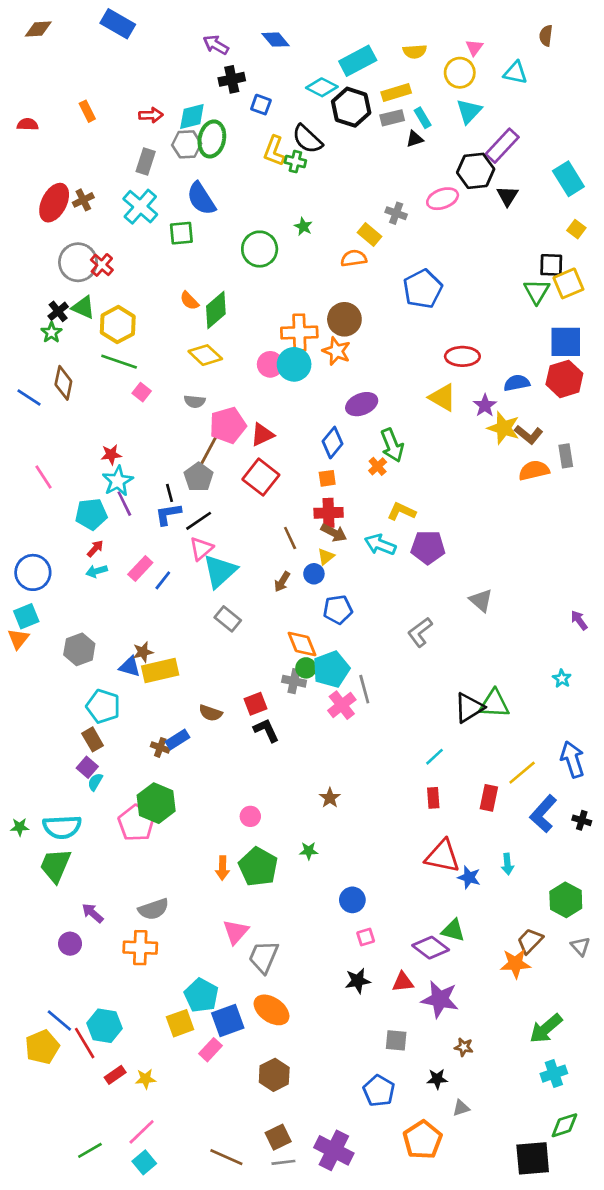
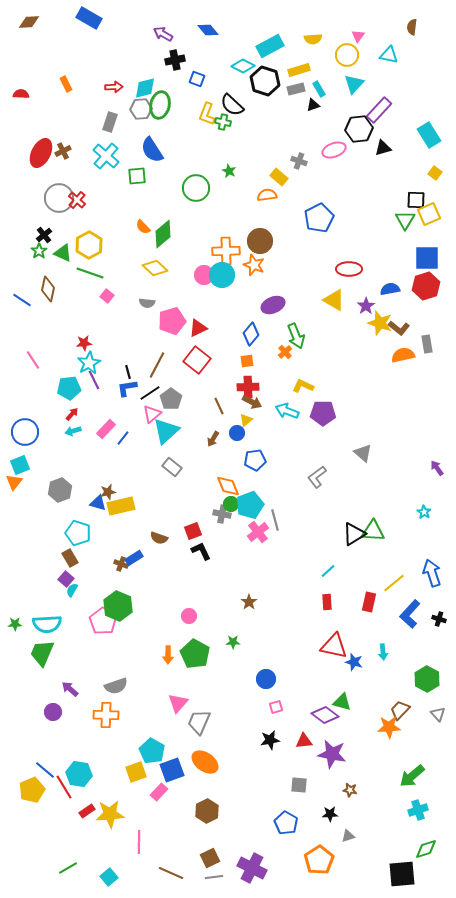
black triangle: (507, 196) -> (383, 148), turned 42
green triangle: (83, 307) -> (63, 253), moved
brown line: (208, 452) -> (157, 365), moved
gray pentagon: (199, 477) -> (171, 399), moved
yellow star: (146, 1079) -> (110, 814), size x1.8
pink line: (142, 1132) -> (139, 842), moved, turned -45

